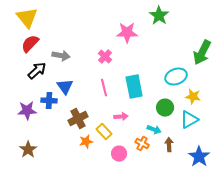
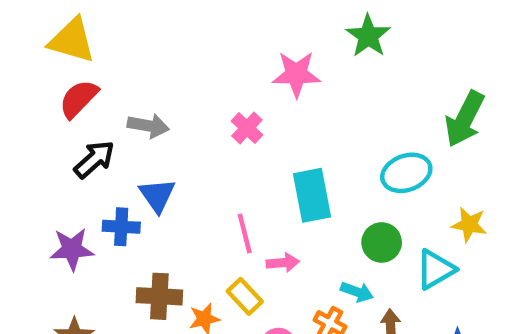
yellow triangle: (27, 18) -> (72, 40), turned -35
pink line: (104, 88) -> (245, 233), moved
yellow star: (193, 97) -> (469, 224), moved
brown cross: (78, 119) -> (159, 296), moved, turned 30

